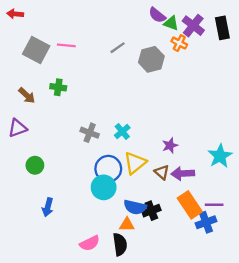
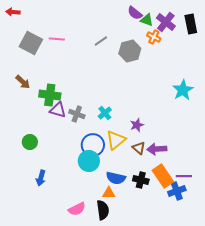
green cross: (58, 87) -> (50, 95), moved, size x1.5
purple triangle: (17, 128) -> (58, 110), moved, turned 36
purple star: (170, 145) -> (137, 125), moved
cyan star: (220, 156) -> (183, 90), moved
black cross: (151, 211) -> (141, 180), moved, turned 35

